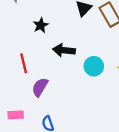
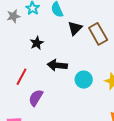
red line: (24, 63) -> (22, 77), turned 42

